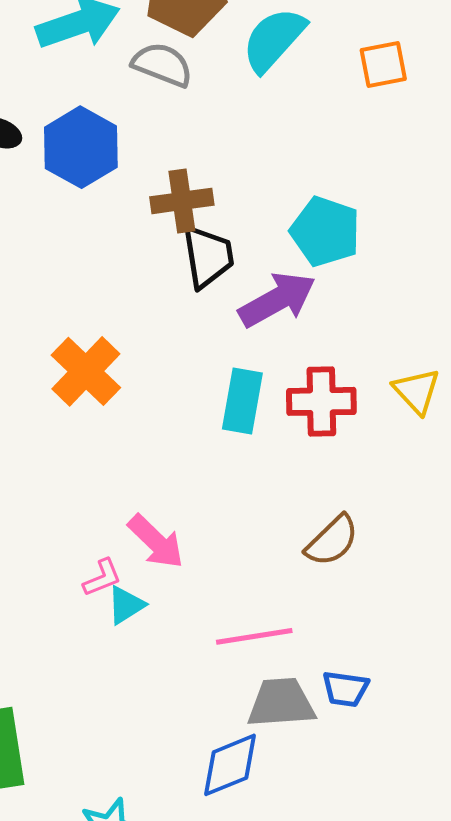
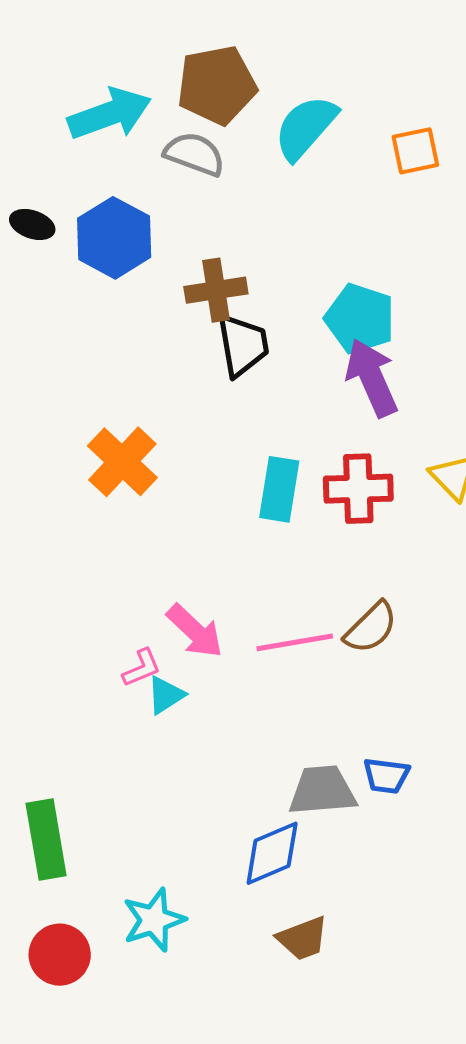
purple arrow: (277, 300) -> (372, 378), moved, turned -84
pink line: (254, 636) -> (295, 642), moved

